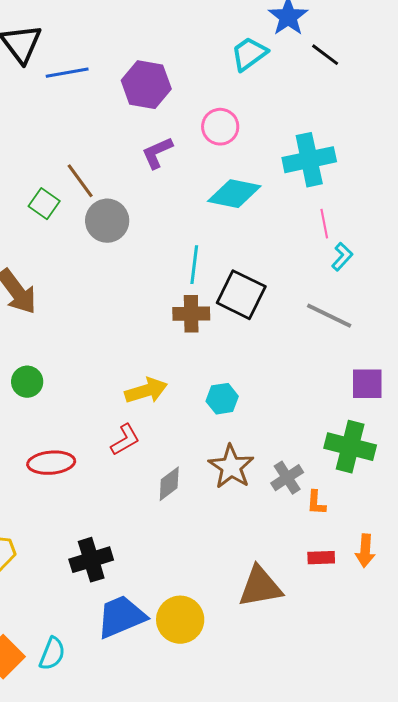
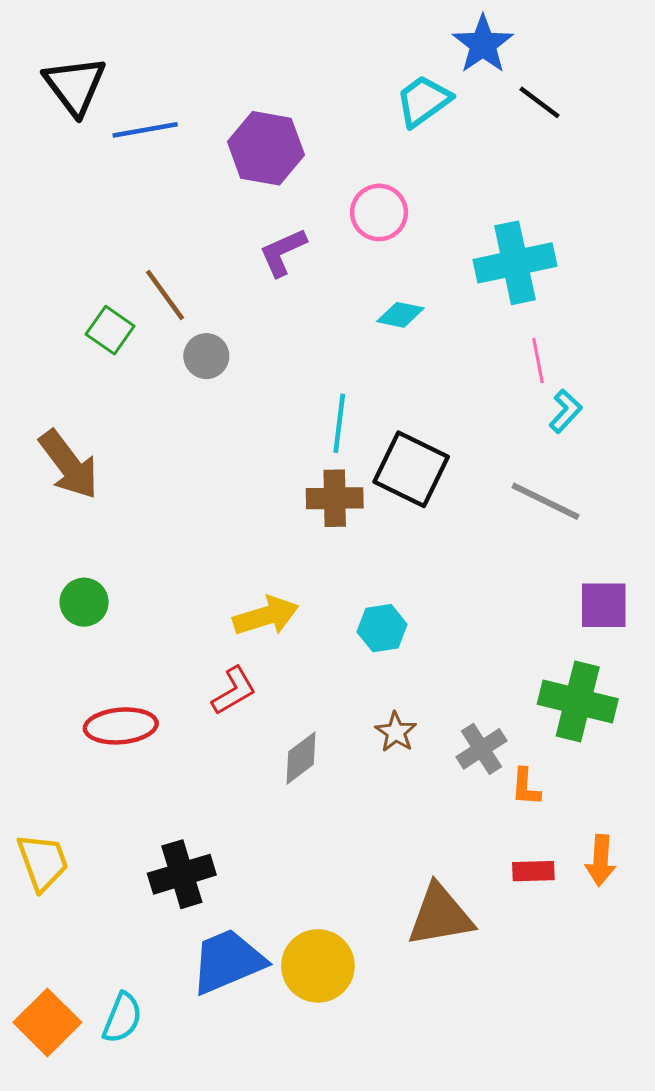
cyan diamond: (234, 194) -> (400, 315), size x0.6
gray circle: (107, 221) -> (206, 356), size x0.7
brown star: (231, 467) -> (396, 732), size x0.6

